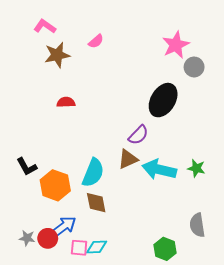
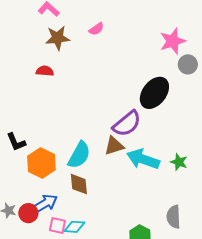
red semicircle: (66, 102) -> (45, 71), moved
purple semicircle: (138, 135) -> (127, 124), size x1.4

